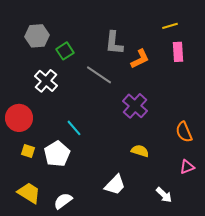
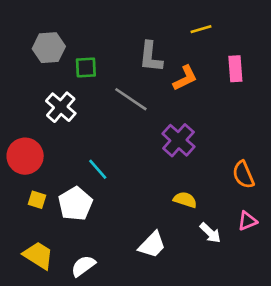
yellow line: (170, 26) -> (201, 29), moved
green square: (65, 51) -> (86, 67), turned 30
white arrow: (164, 195) -> (210, 233), moved

